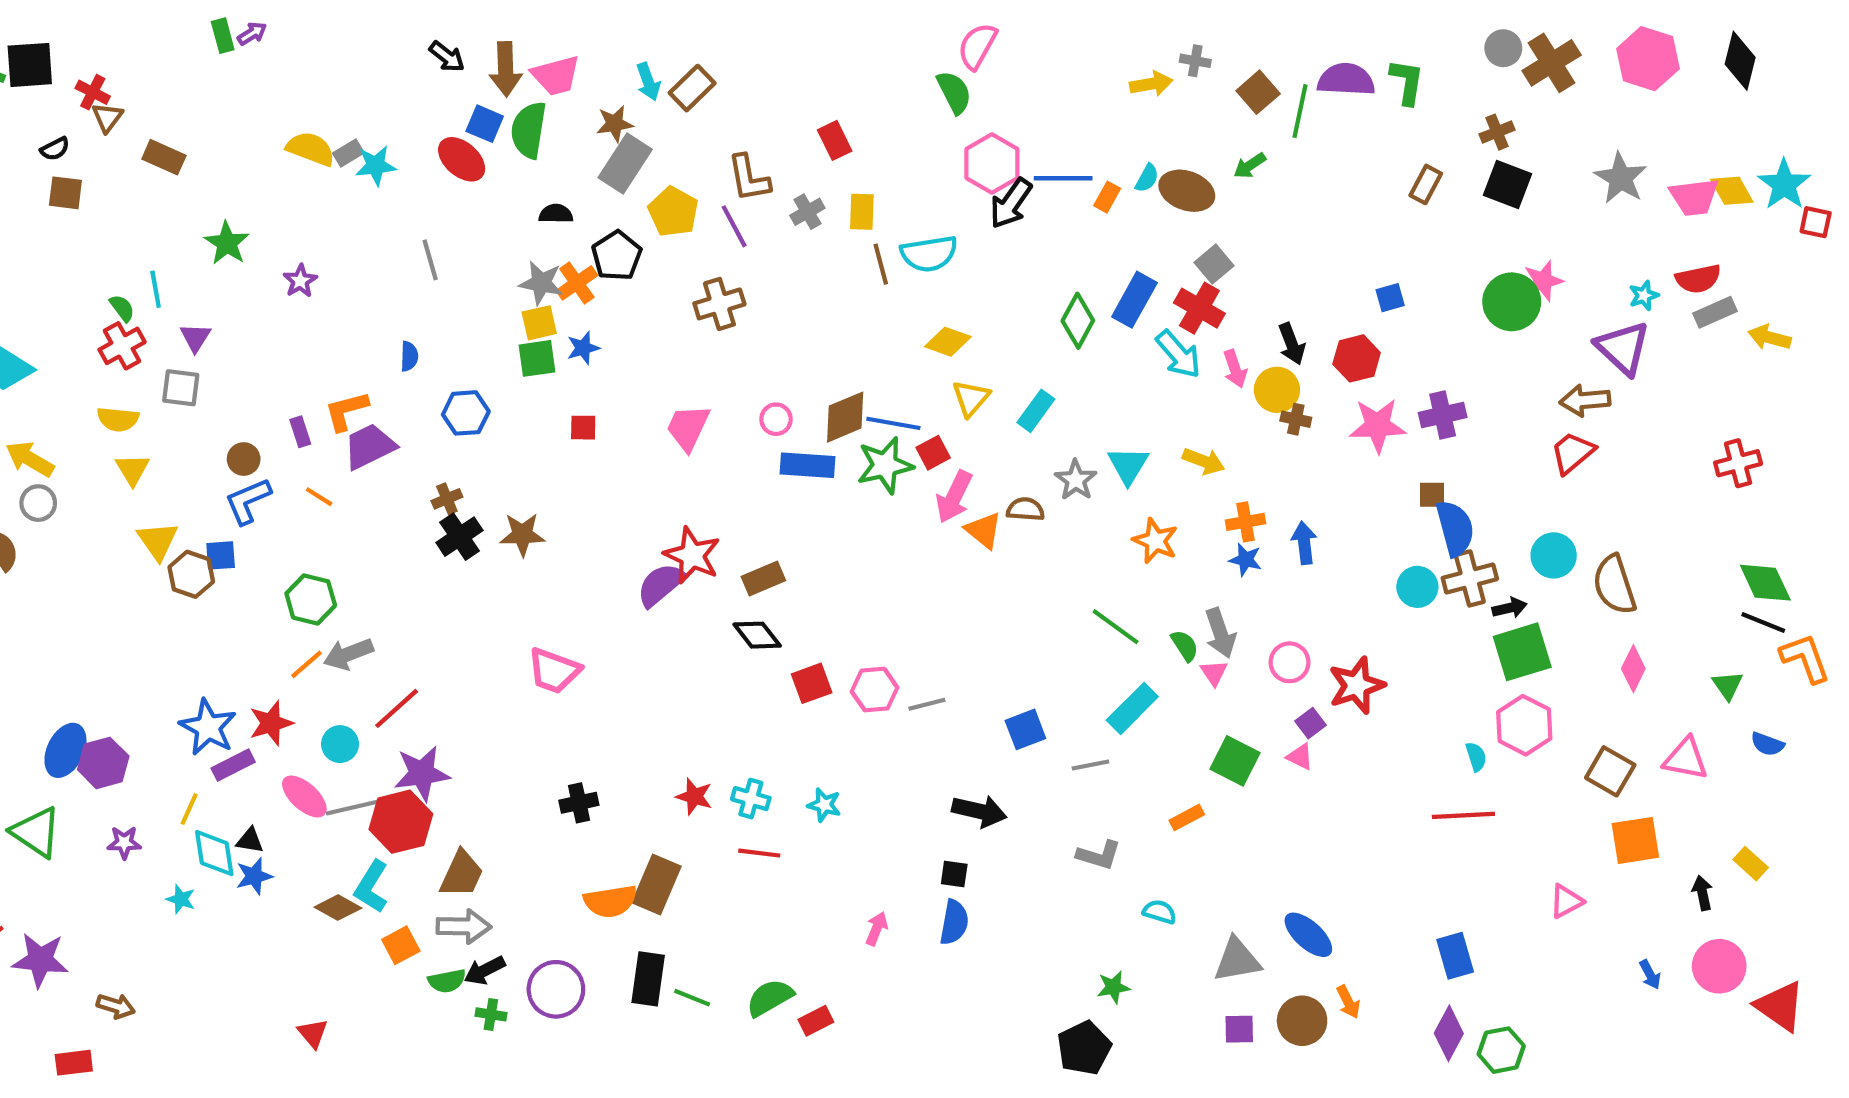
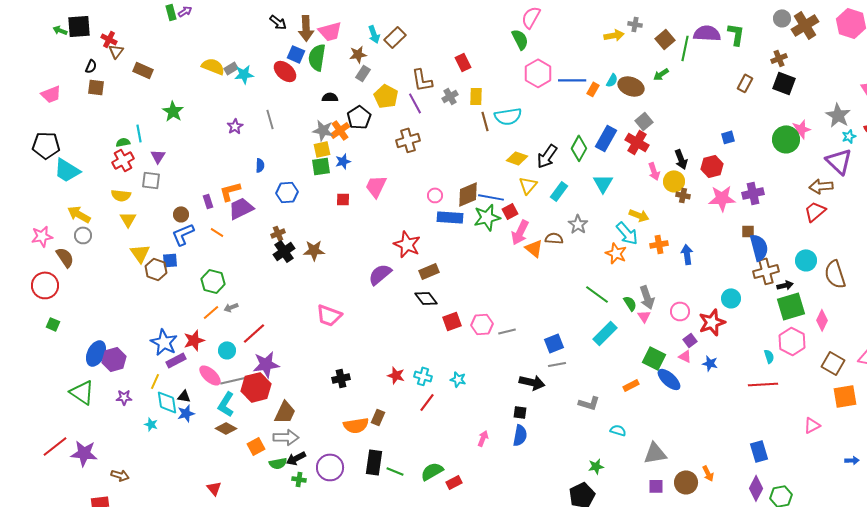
black semicircle: (55, 149) -> (91, 66), turned -40
gray rectangle: (625, 163) -> (363, 73), size x0.6
gray star: (1621, 178) -> (838, 115), moved
black arrow: (1011, 203) -> (547, 156), moved
purple star: (300, 281) -> (235, 126), moved
green semicircle: (122, 308) -> (123, 142), turned -64
cyan arrow: (1178, 354) -> (627, 233), moved
pink trapezoid: (688, 428) -> (376, 186), moved
cyan triangle: (1128, 465) -> (603, 183), moved
red star: (692, 555) -> (407, 244), moved
blue star: (1246, 560) -> (710, 363), moved
cyan circle: (1417, 587) -> (731, 298), moved
gray arrow: (348, 654) -> (231, 307), size x0.6
pink diamond: (1633, 669) -> (822, 320), moved
gray line: (1090, 765) -> (557, 364), moved
red line: (759, 853) -> (427, 402), turned -60
brown rectangle: (657, 885) -> (378, 417), size x0.6
cyan L-shape: (371, 887) -> (226, 404), moved
blue ellipse: (1308, 935) -> (669, 379), moved
blue arrow: (1650, 975) -> (852, 460), turned -64

